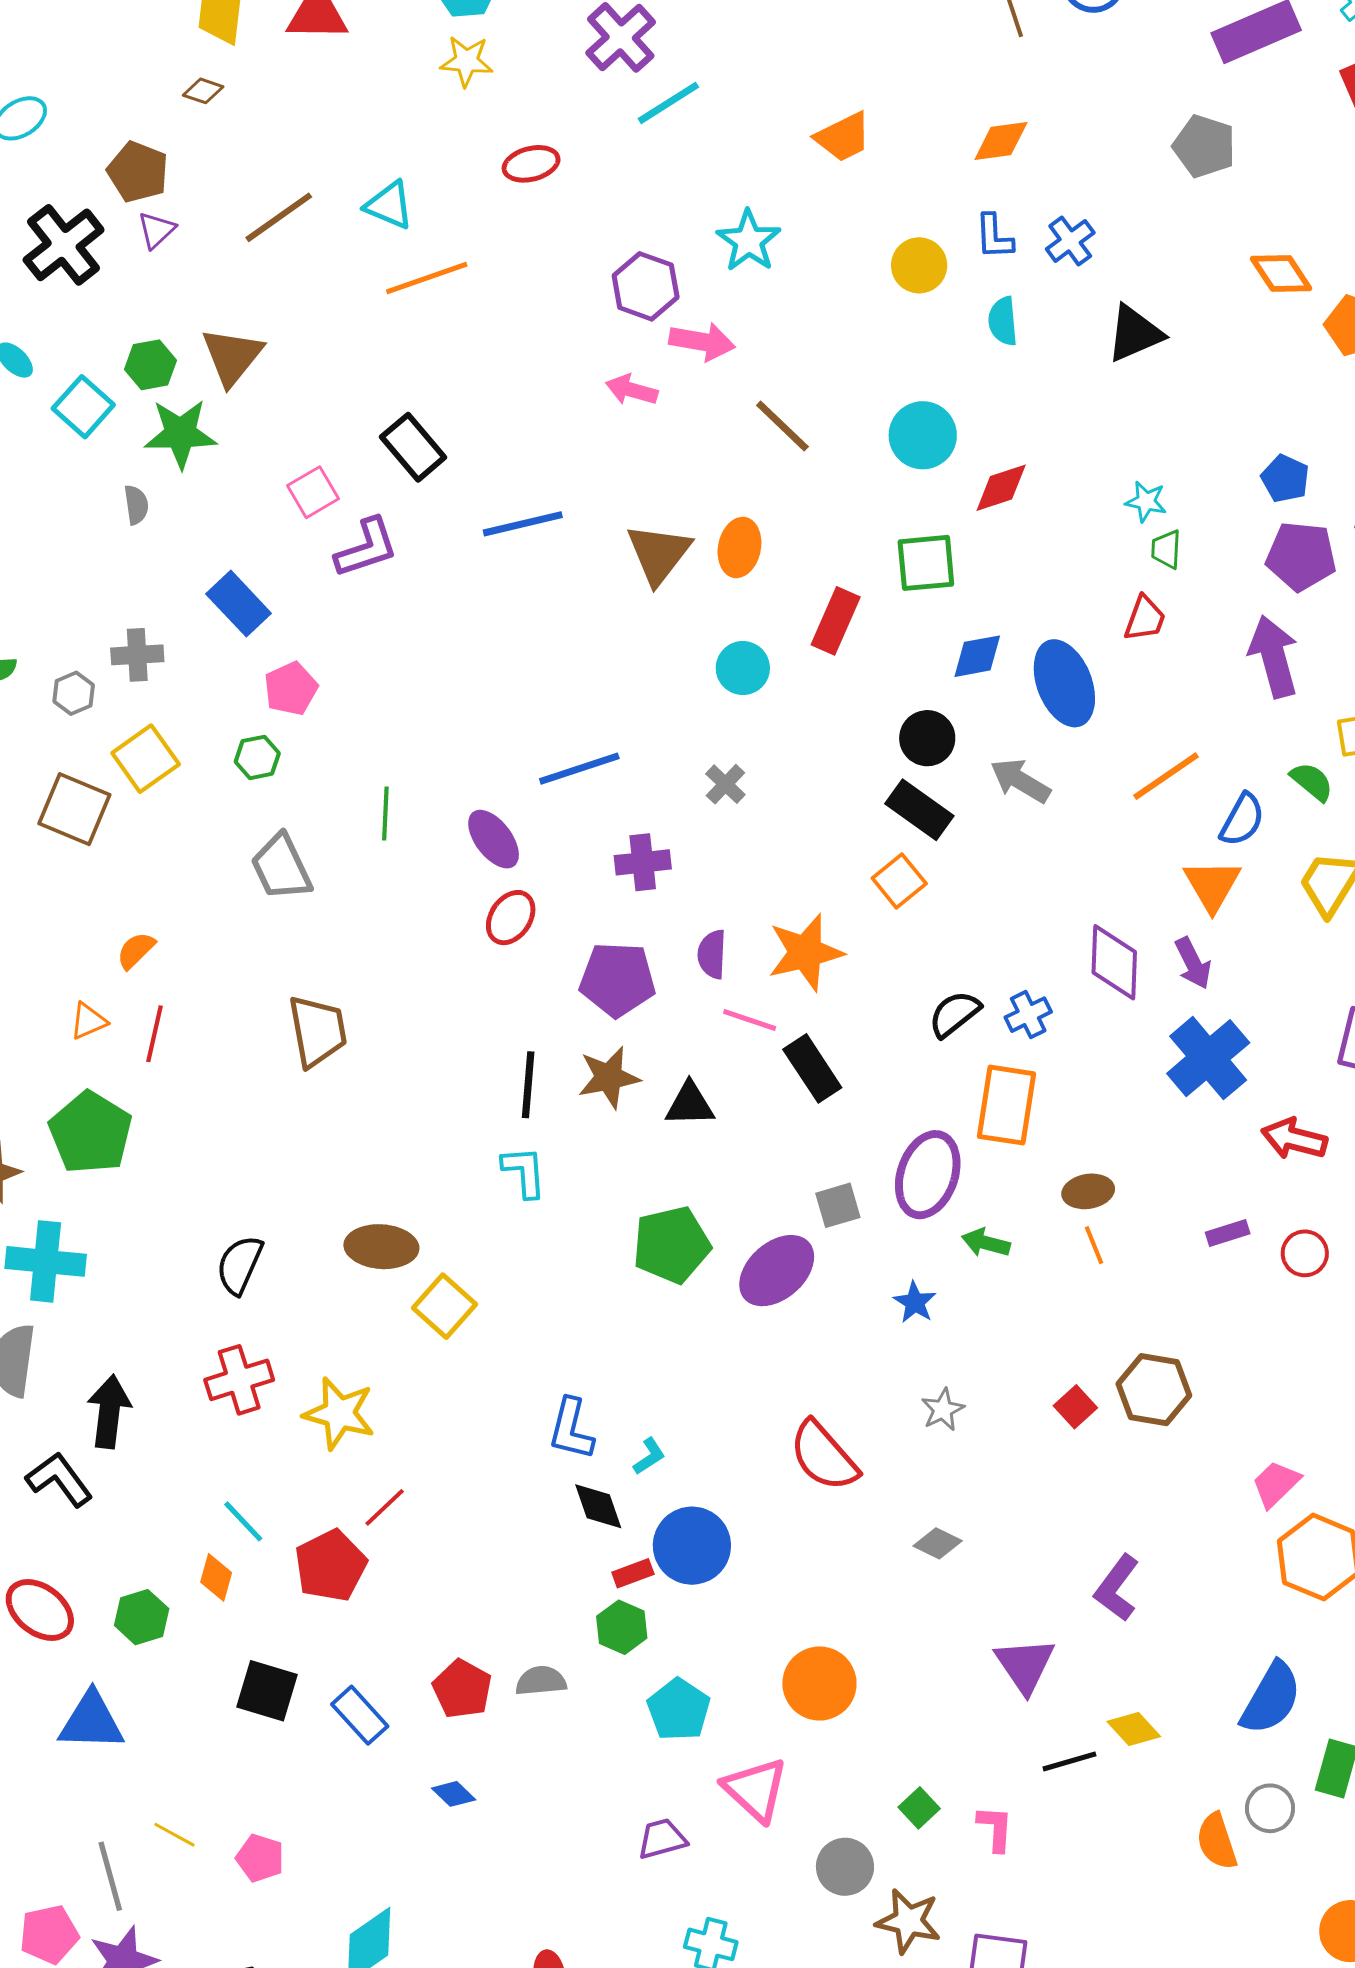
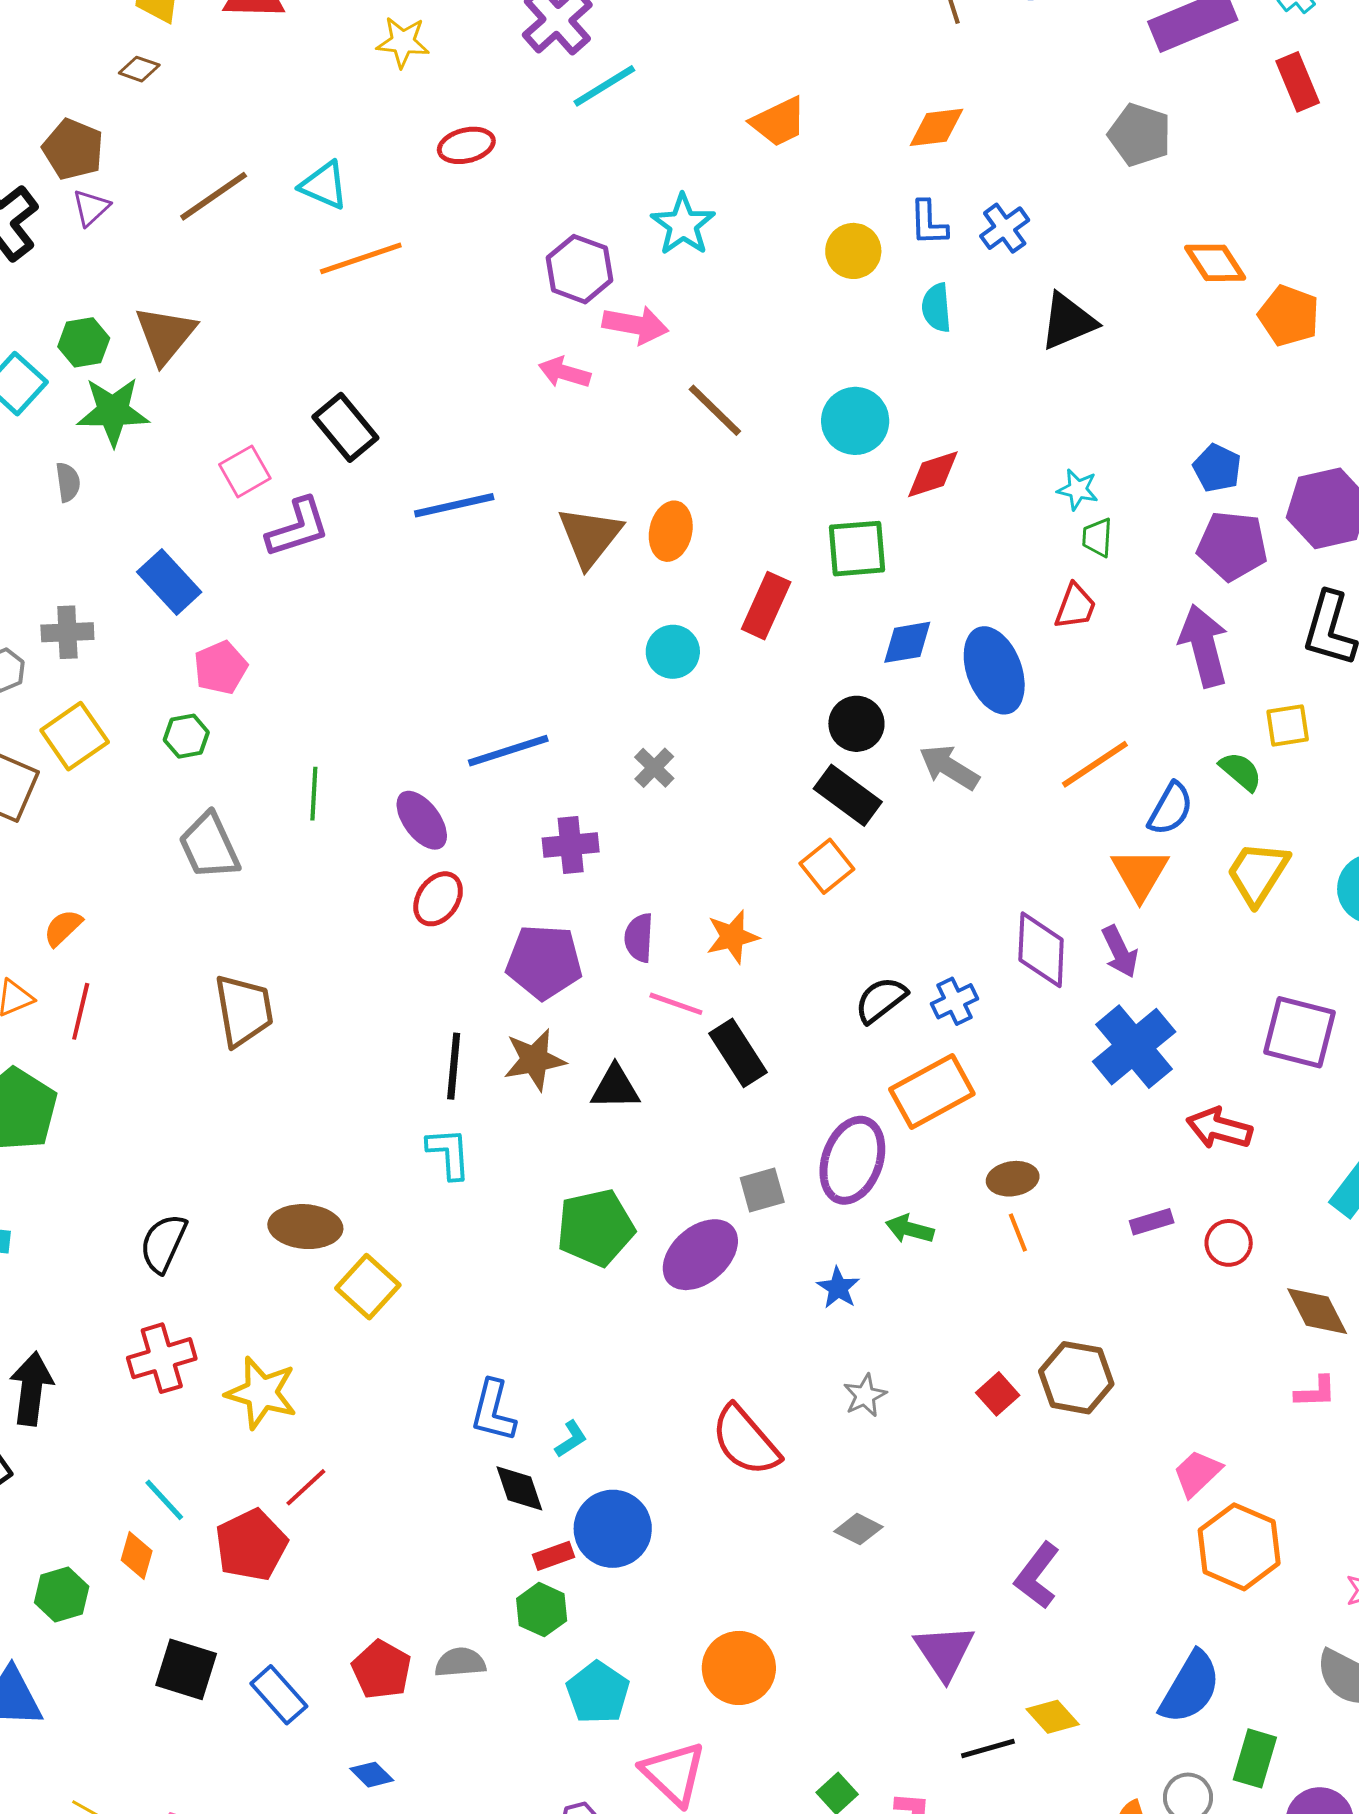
orange star: (805, 952) -> (732, 937), size x0.7
orange rectangle: (1007, 1105) -> (932, 1092), turned 52

